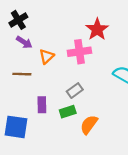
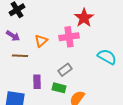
purple arrow: (24, 42) -> (13, 36), moved
green rectangle: (68, 112) -> (59, 88), turned 32

